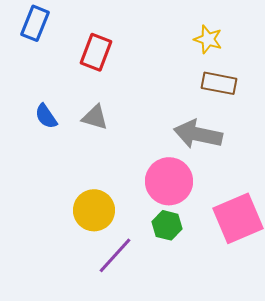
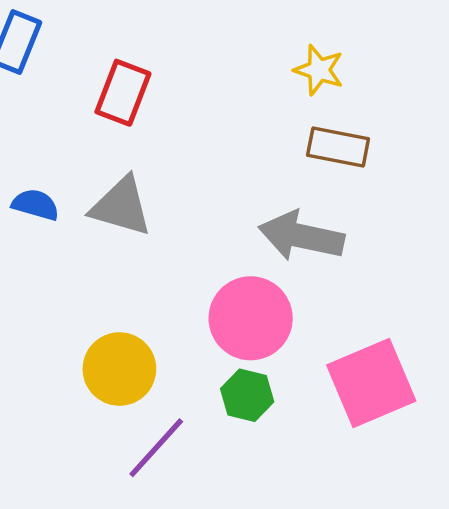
blue semicircle: (46, 116) -> (35, 205), turned 140
gray triangle: (95, 117) -> (121, 206), size x1.4

